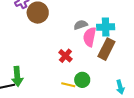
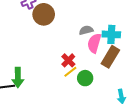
green circle: (82, 80) -> (85, 78), moved
yellow line: (68, 85) -> (70, 72), moved, turned -56

